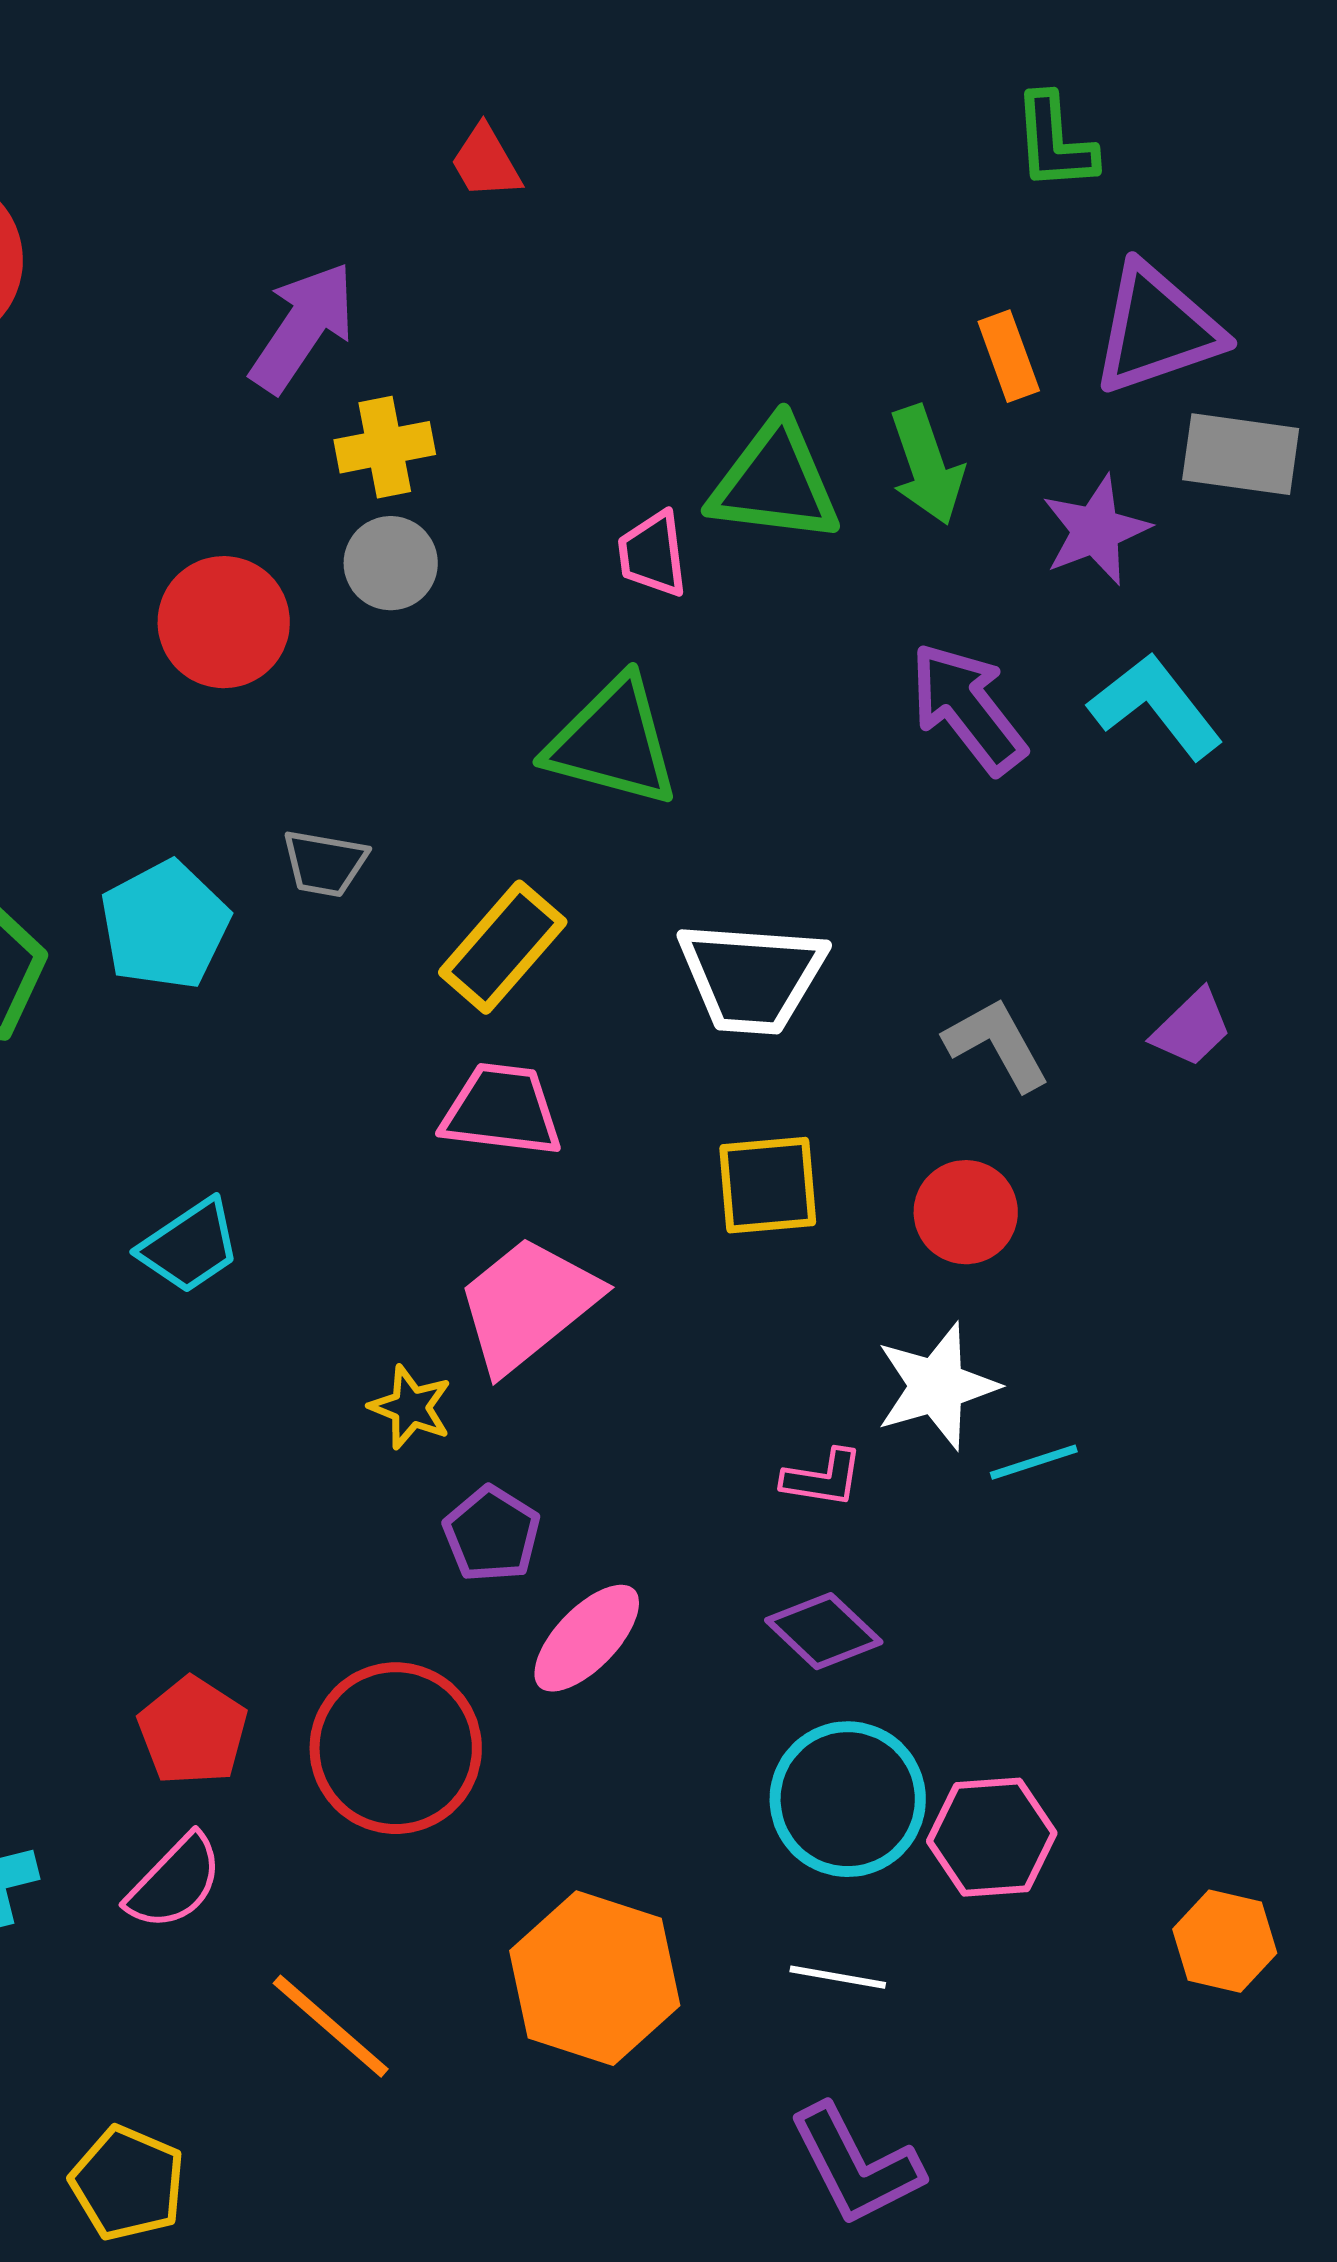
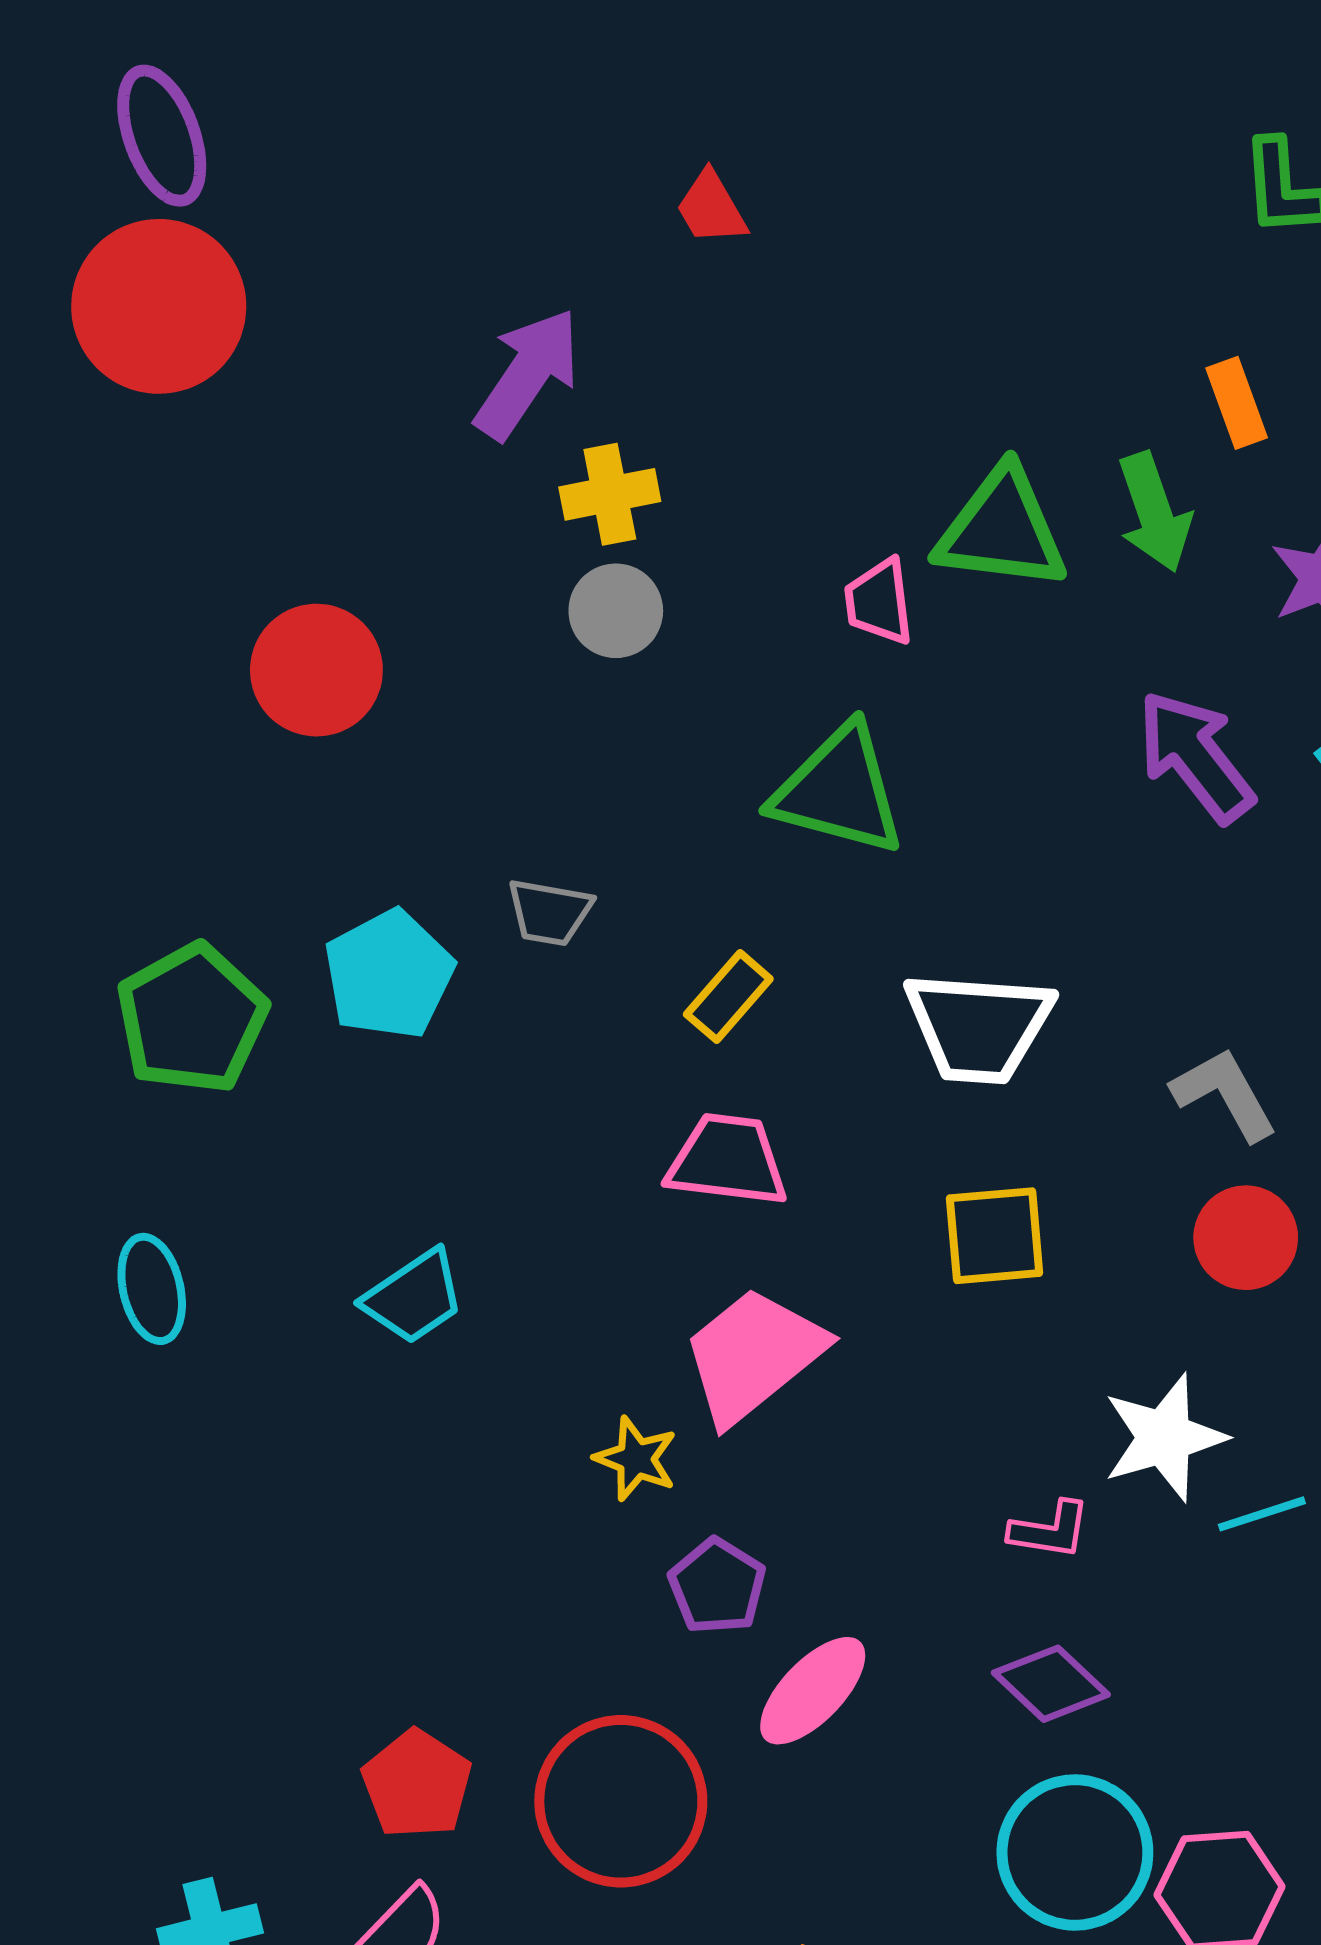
red circle: (224, 622) -> (316, 670), moved
yellow rectangle: (503, 947) -> (728, 997), size x0.7
red circle: (966, 1212) -> (1246, 1238), moved

